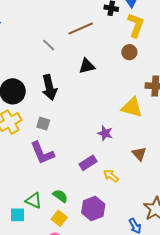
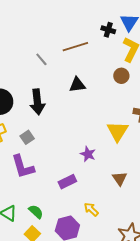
yellow triangle: (132, 107) -> (118, 131), turned 40
gray square: (43, 124) -> (27, 137), turned 32
yellow arrow: (111, 176) -> (91, 209), moved

